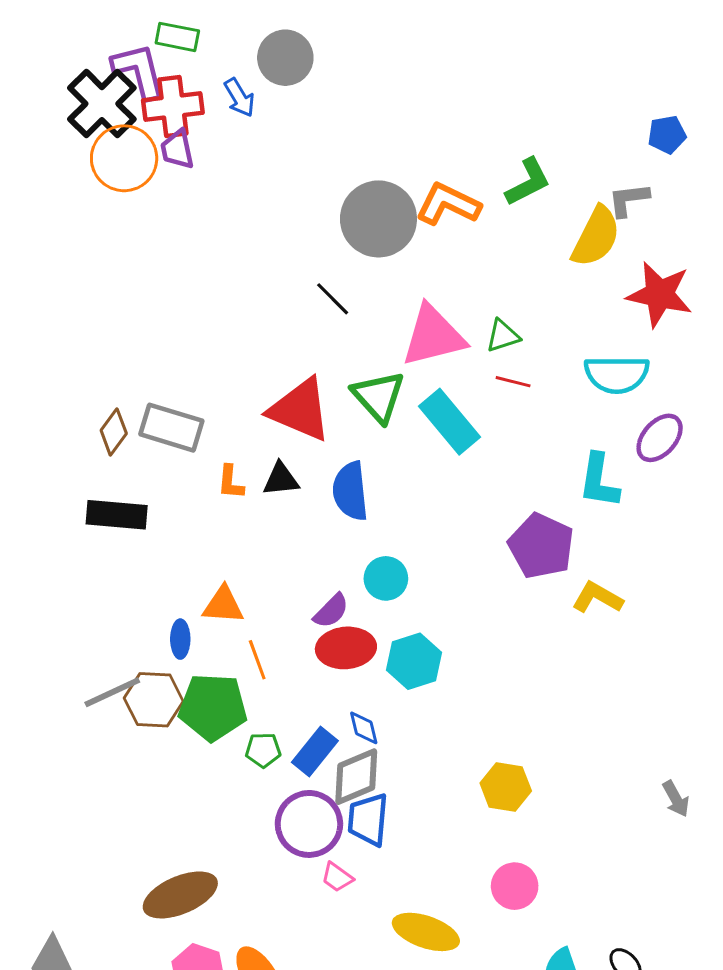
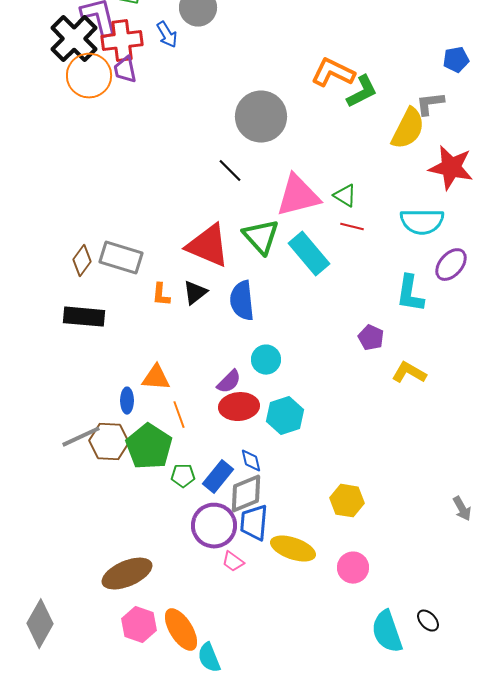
orange L-shape: (448, 204) -> (333, 73), moved
green triangle: (503, 336) -> (345, 196), turned 50
black triangle: (281, 479) -> (195, 293), turned -32
purple pentagon: (541, 546) -> (371, 338), size x0.6
green pentagon: (213, 707) -> (149, 447), turned 30
yellow ellipse: (426, 932) -> (293, 549), moved

